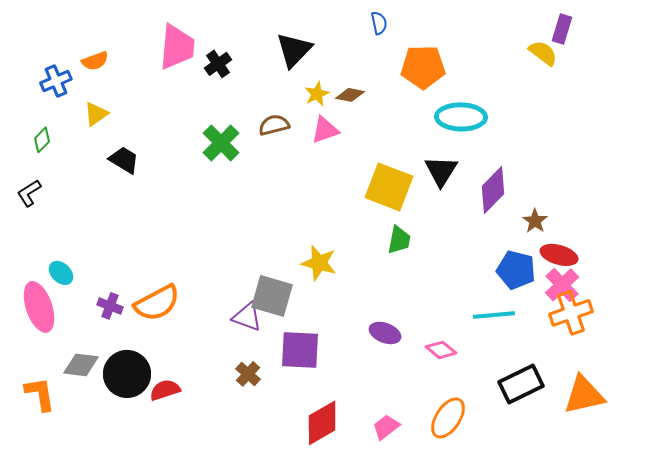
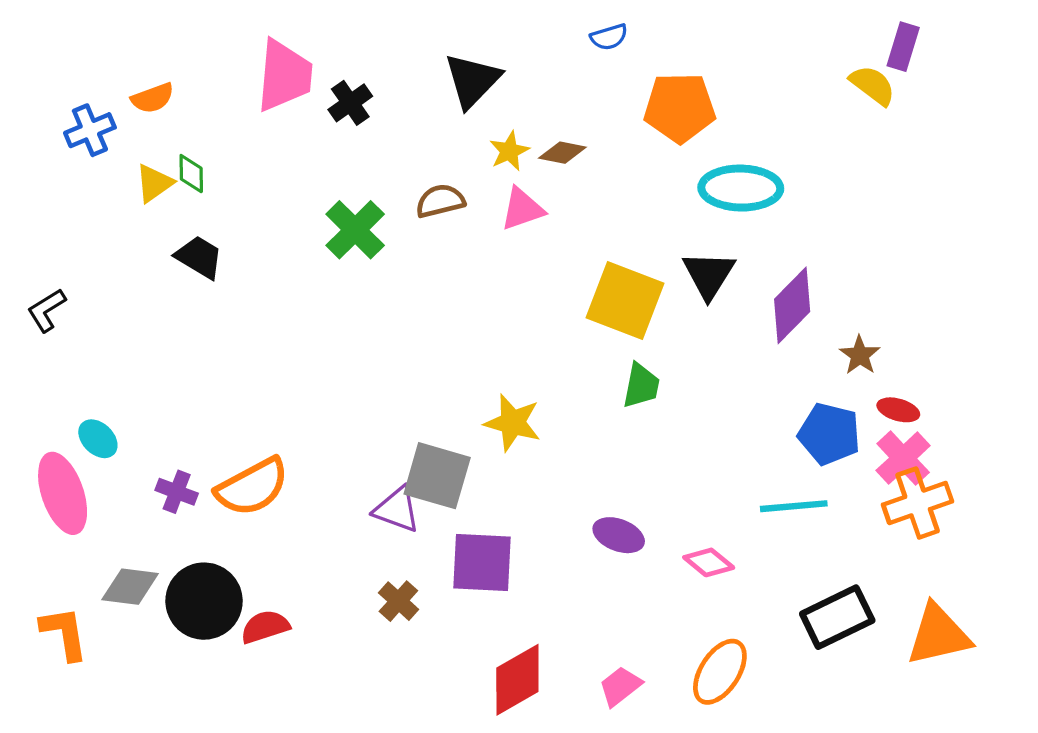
blue semicircle: (379, 23) -> (609, 37), turned 85
green diamond: (42, 140) -> (191, 174), moved, turned -45
red ellipse: (559, 255) -> (898, 410), size x0.7

